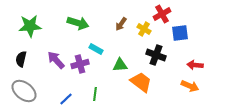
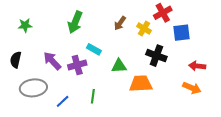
green arrow: (78, 23) -> (75, 22), turned 95
green star: (30, 26) -> (25, 25), size x0.6
orange trapezoid: (141, 82) -> (141, 84), turned -40
gray ellipse: (24, 91) -> (33, 88), moved, turned -45

